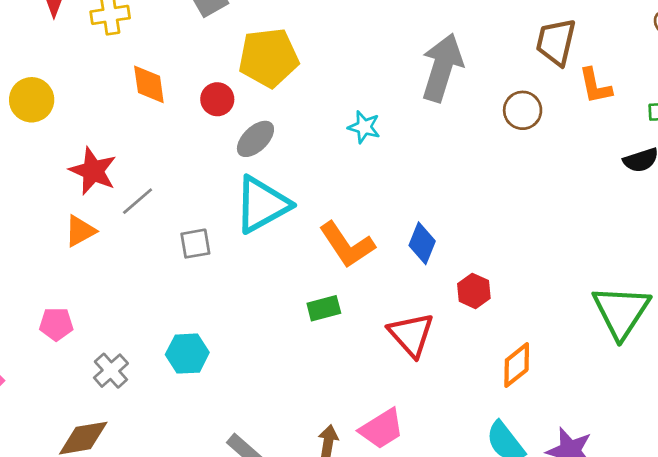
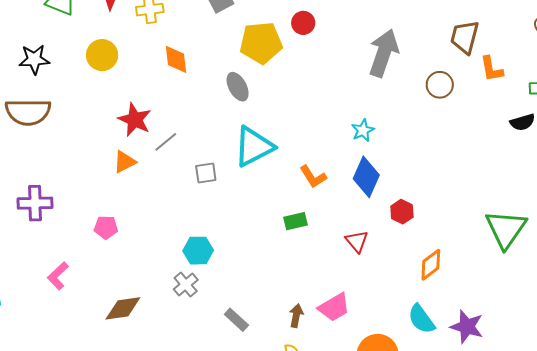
red circle: (217, 99) -> (303, 23), moved
yellow circle: (32, 100) -> (102, 55), moved
cyan star: (364, 127) -> (363, 130), moved, turned 30
gray ellipse: (255, 139) -> (238, 87), moved, turned -76
blue diamond: (422, 243) -> (366, 177), size x1.4
orange L-shape: (347, 245) -> (313, 177), size x0.7
red triangle: (411, 335) -> (357, 241), size x0.7
gray cross: (111, 371) -> (186, 285), moved

